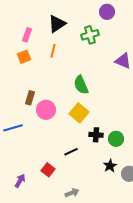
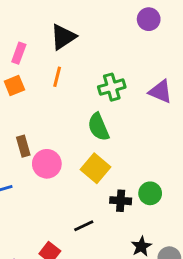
purple circle: (107, 12) -> (149, 19), moved
green cross: (90, 35) -> (112, 87), moved
brown rectangle: (30, 98) -> (23, 146), turned -32
green circle: (116, 139) -> (150, 193), moved

